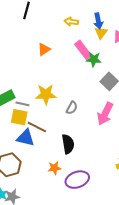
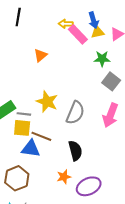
yellow triangle: (101, 33) -> (98, 32), turned 48
pink rectangle: (83, 50) -> (78, 34), moved
green star: (94, 59) -> (102, 59), moved
yellow star: (46, 94) -> (47, 102), turned 30
gray semicircle: (72, 108) -> (75, 113), size x1.6

